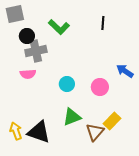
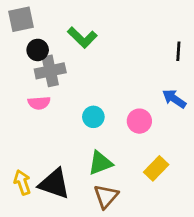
black line: (103, 23) -> (178, 51), moved
brown triangle: (95, 132) -> (106, 196), moved

